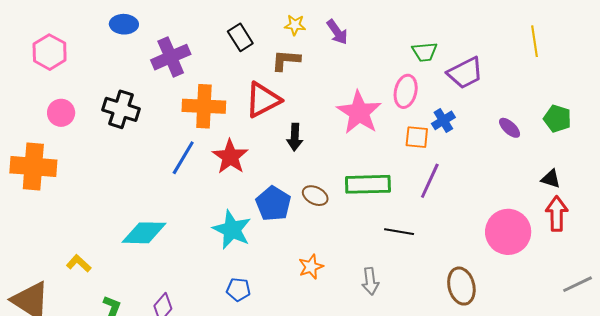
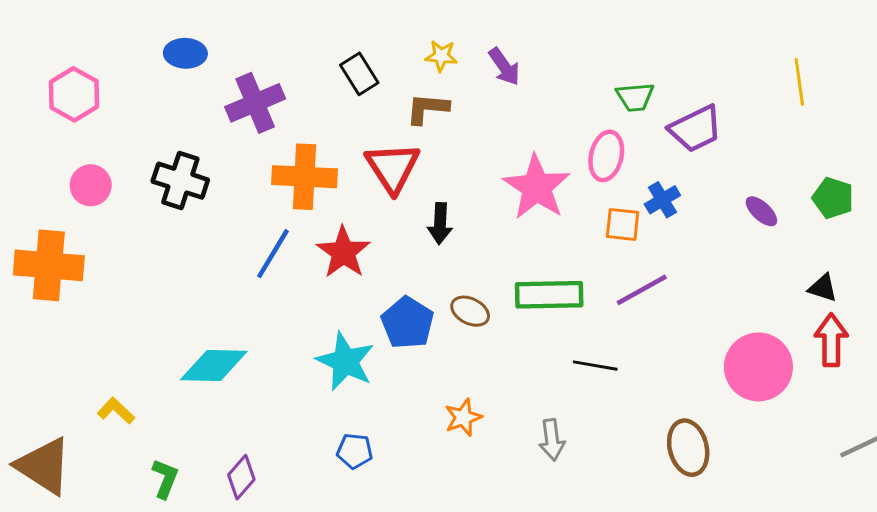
red triangle: (263, 100) -> (393, 168), turned -36
purple line: (430, 181) -> (642, 290), turned 36

